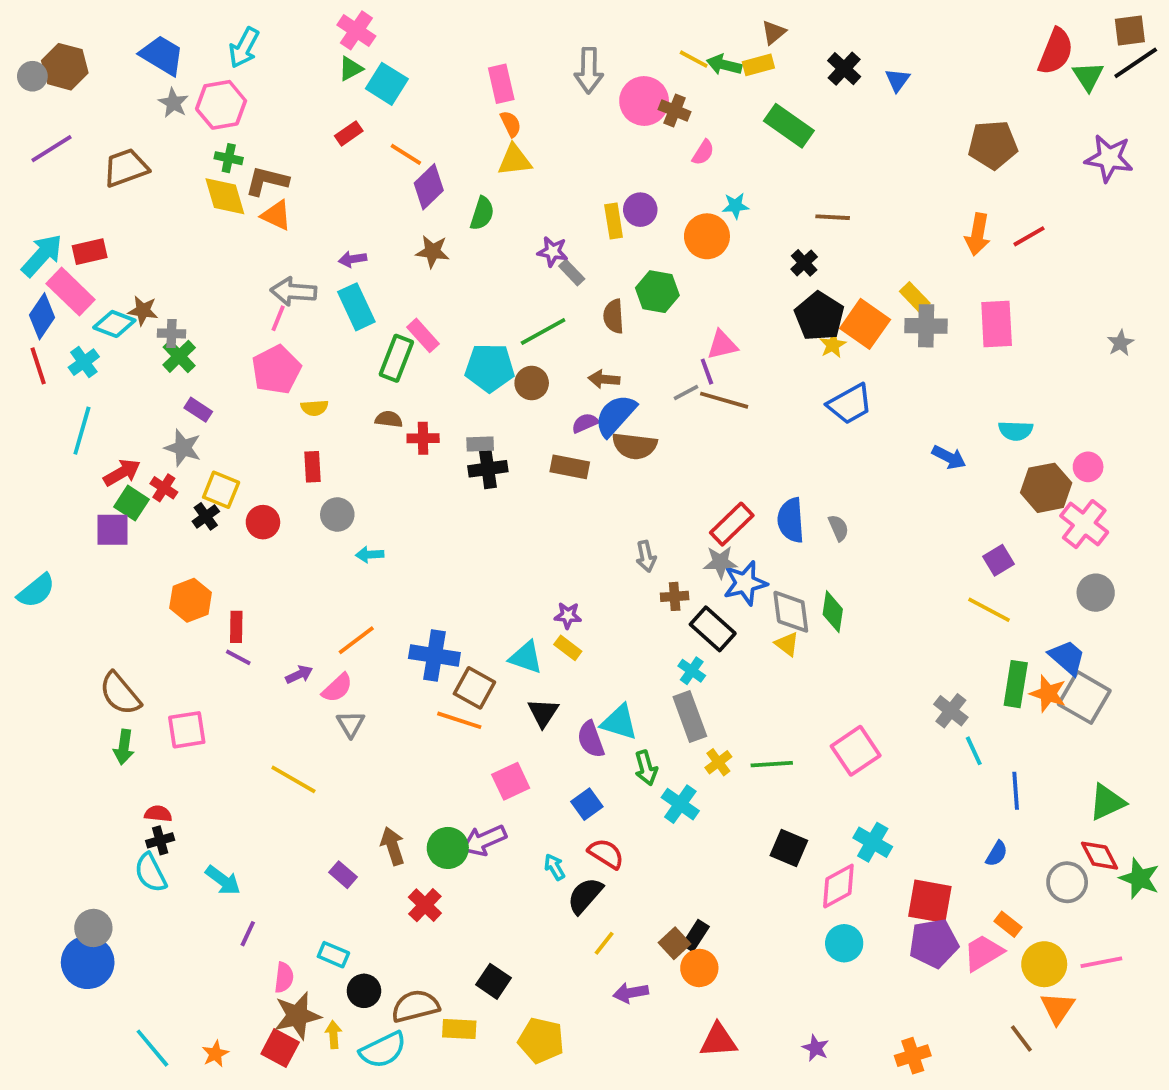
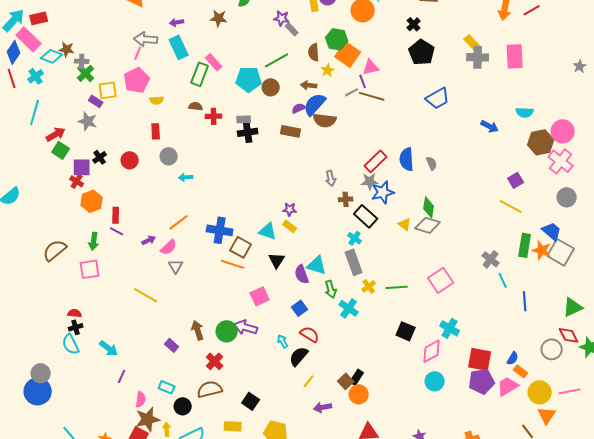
orange square: (865, 324) -> (348, 54), moved
yellow star: (833, 345) -> (328, 70), moved
pink circle: (1088, 467) -> (563, 131), size x1.5
red cross: (164, 488) -> (77, 181), moved
yellow square: (221, 490) -> (108, 90), moved, turned -30
purple square: (112, 530) -> (82, 167), moved
gray diamond: (791, 612) -> (428, 225), moved, turned -65
brown semicircle: (120, 694) -> (55, 250), turned 90
green arrow: (124, 747) -> (94, 241), moved
purple arrow: (484, 840) -> (246, 327), turned 40
blue semicircle: (997, 854) -> (513, 358), moved
brown semicircle: (415, 1006) -> (210, 389), moved

